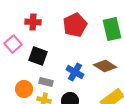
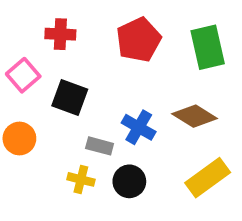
gray rectangle: (46, 82) -> (100, 146), moved
orange circle: (24, 89) -> (19, 139), moved

